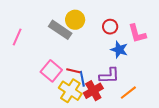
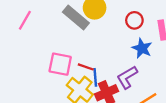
pink square: (51, 71) -> (60, 64), turned -35
purple L-shape: (109, 76) -> (127, 77), turned 145

